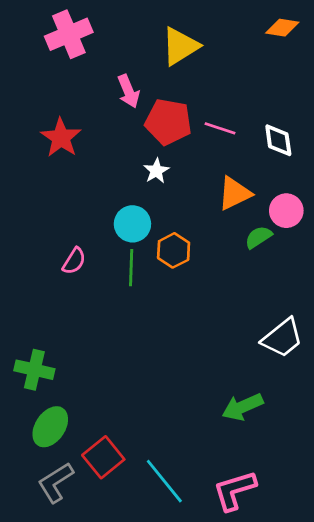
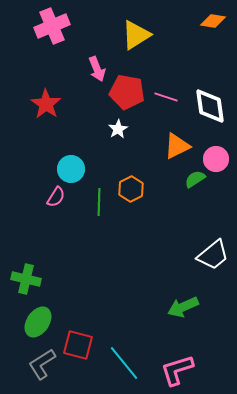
white diamond: (278, 140) -> (210, 106), size x1.4
cyan circle: (132, 224) -> (71, 169), moved
red square: (103, 457) -> (78, 345), turned -36

